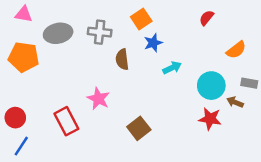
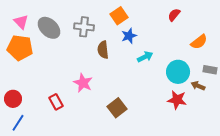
pink triangle: (24, 14) -> (21, 22), moved, turned 35
gray ellipse: (58, 33) -> (49, 28), turned 55
red rectangle: (66, 121) -> (56, 102), size x0.7

